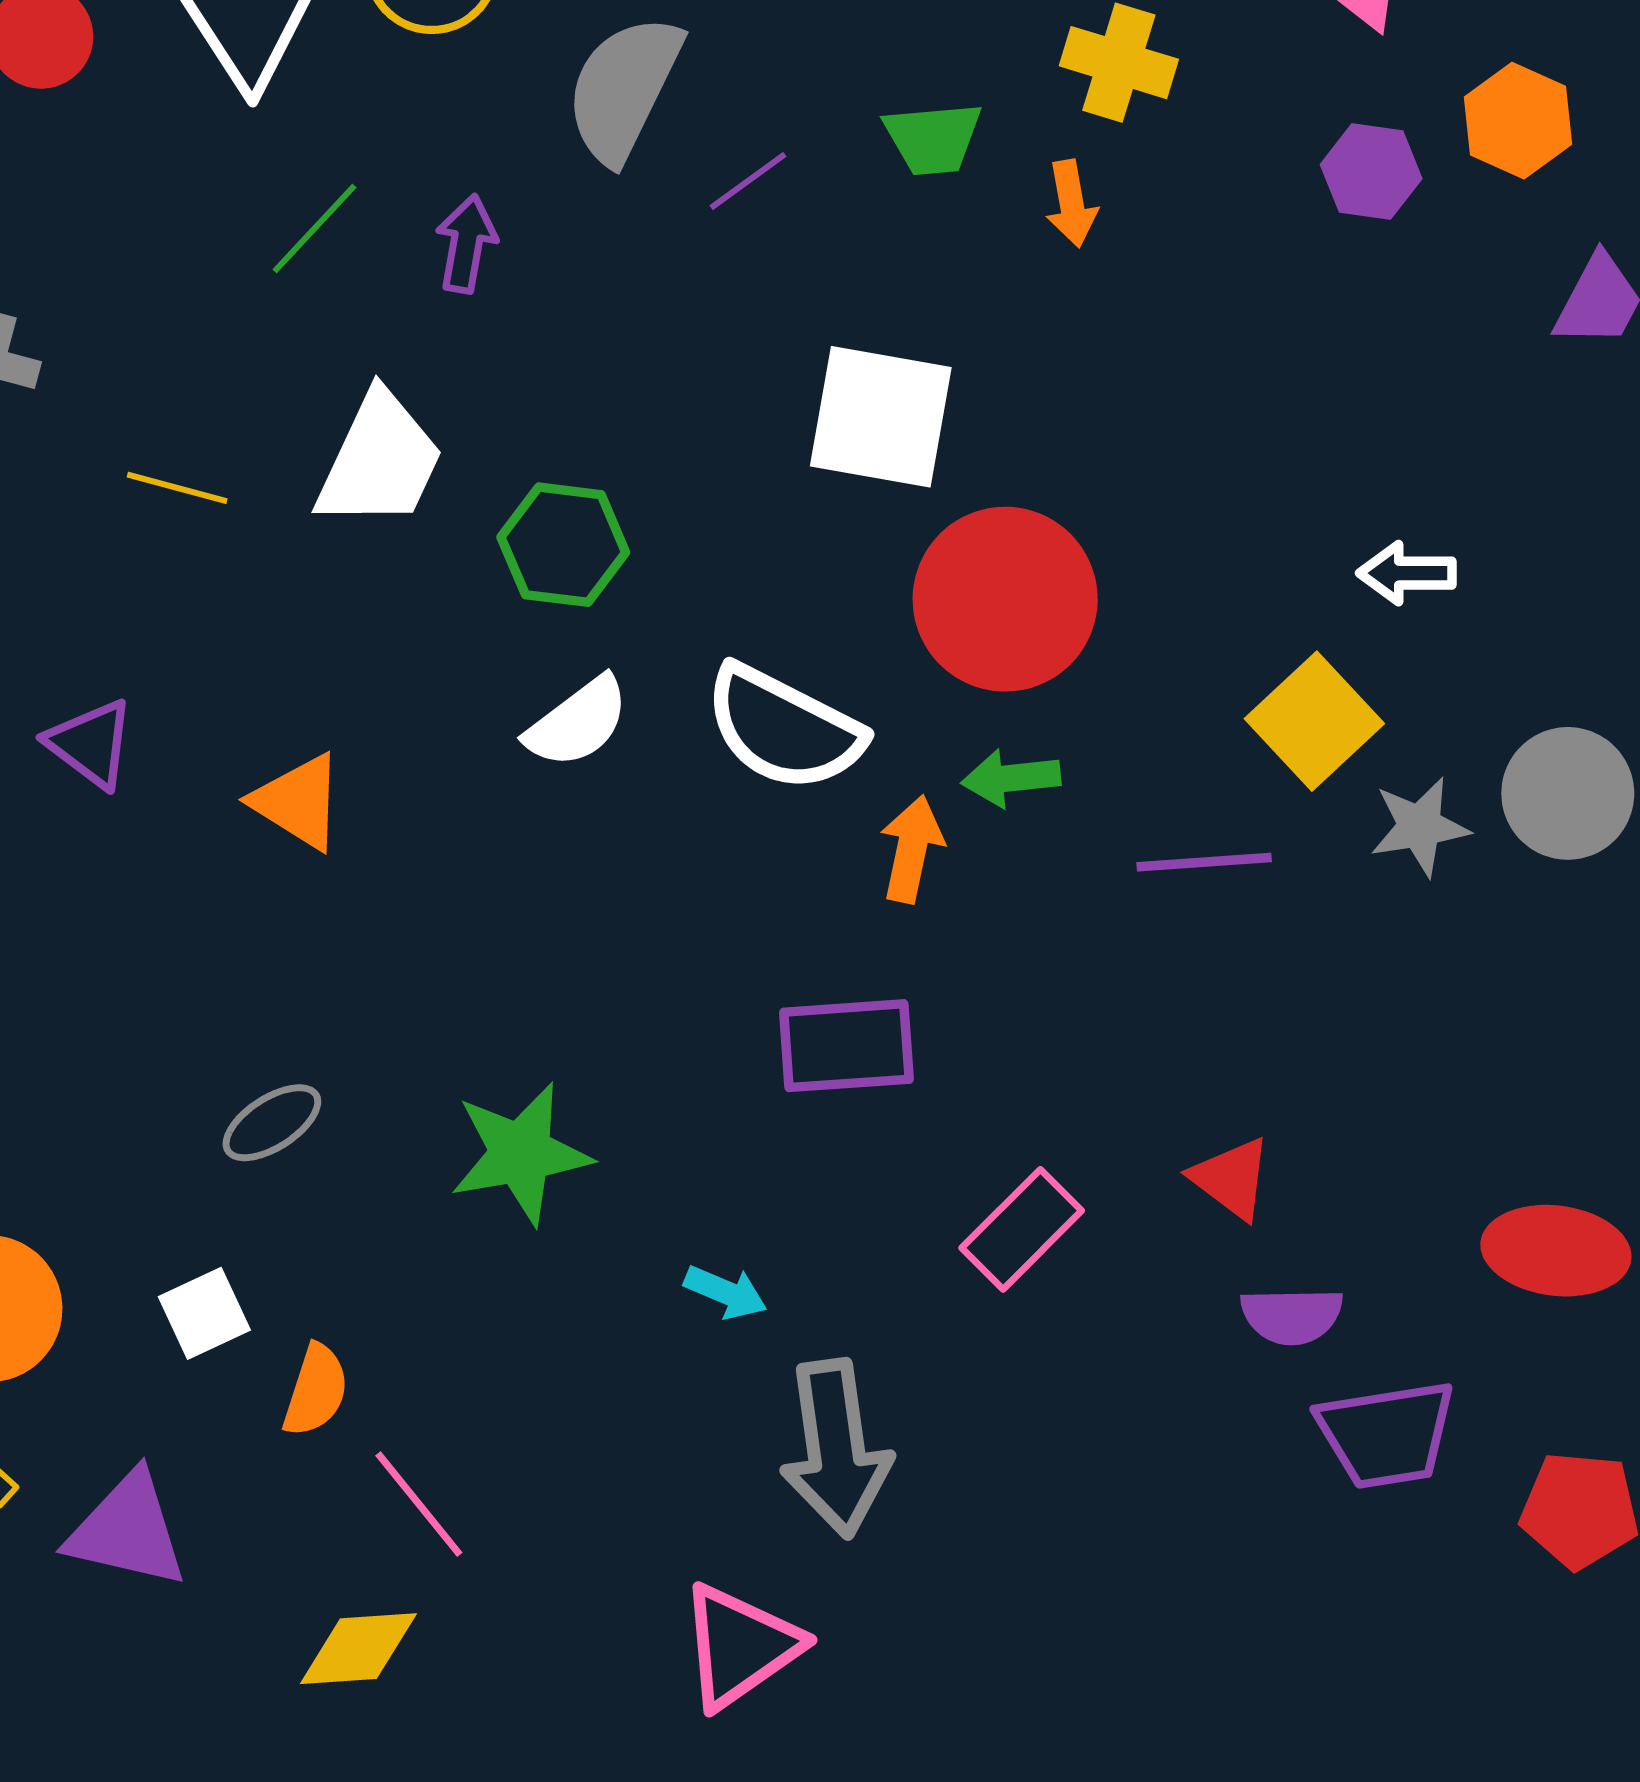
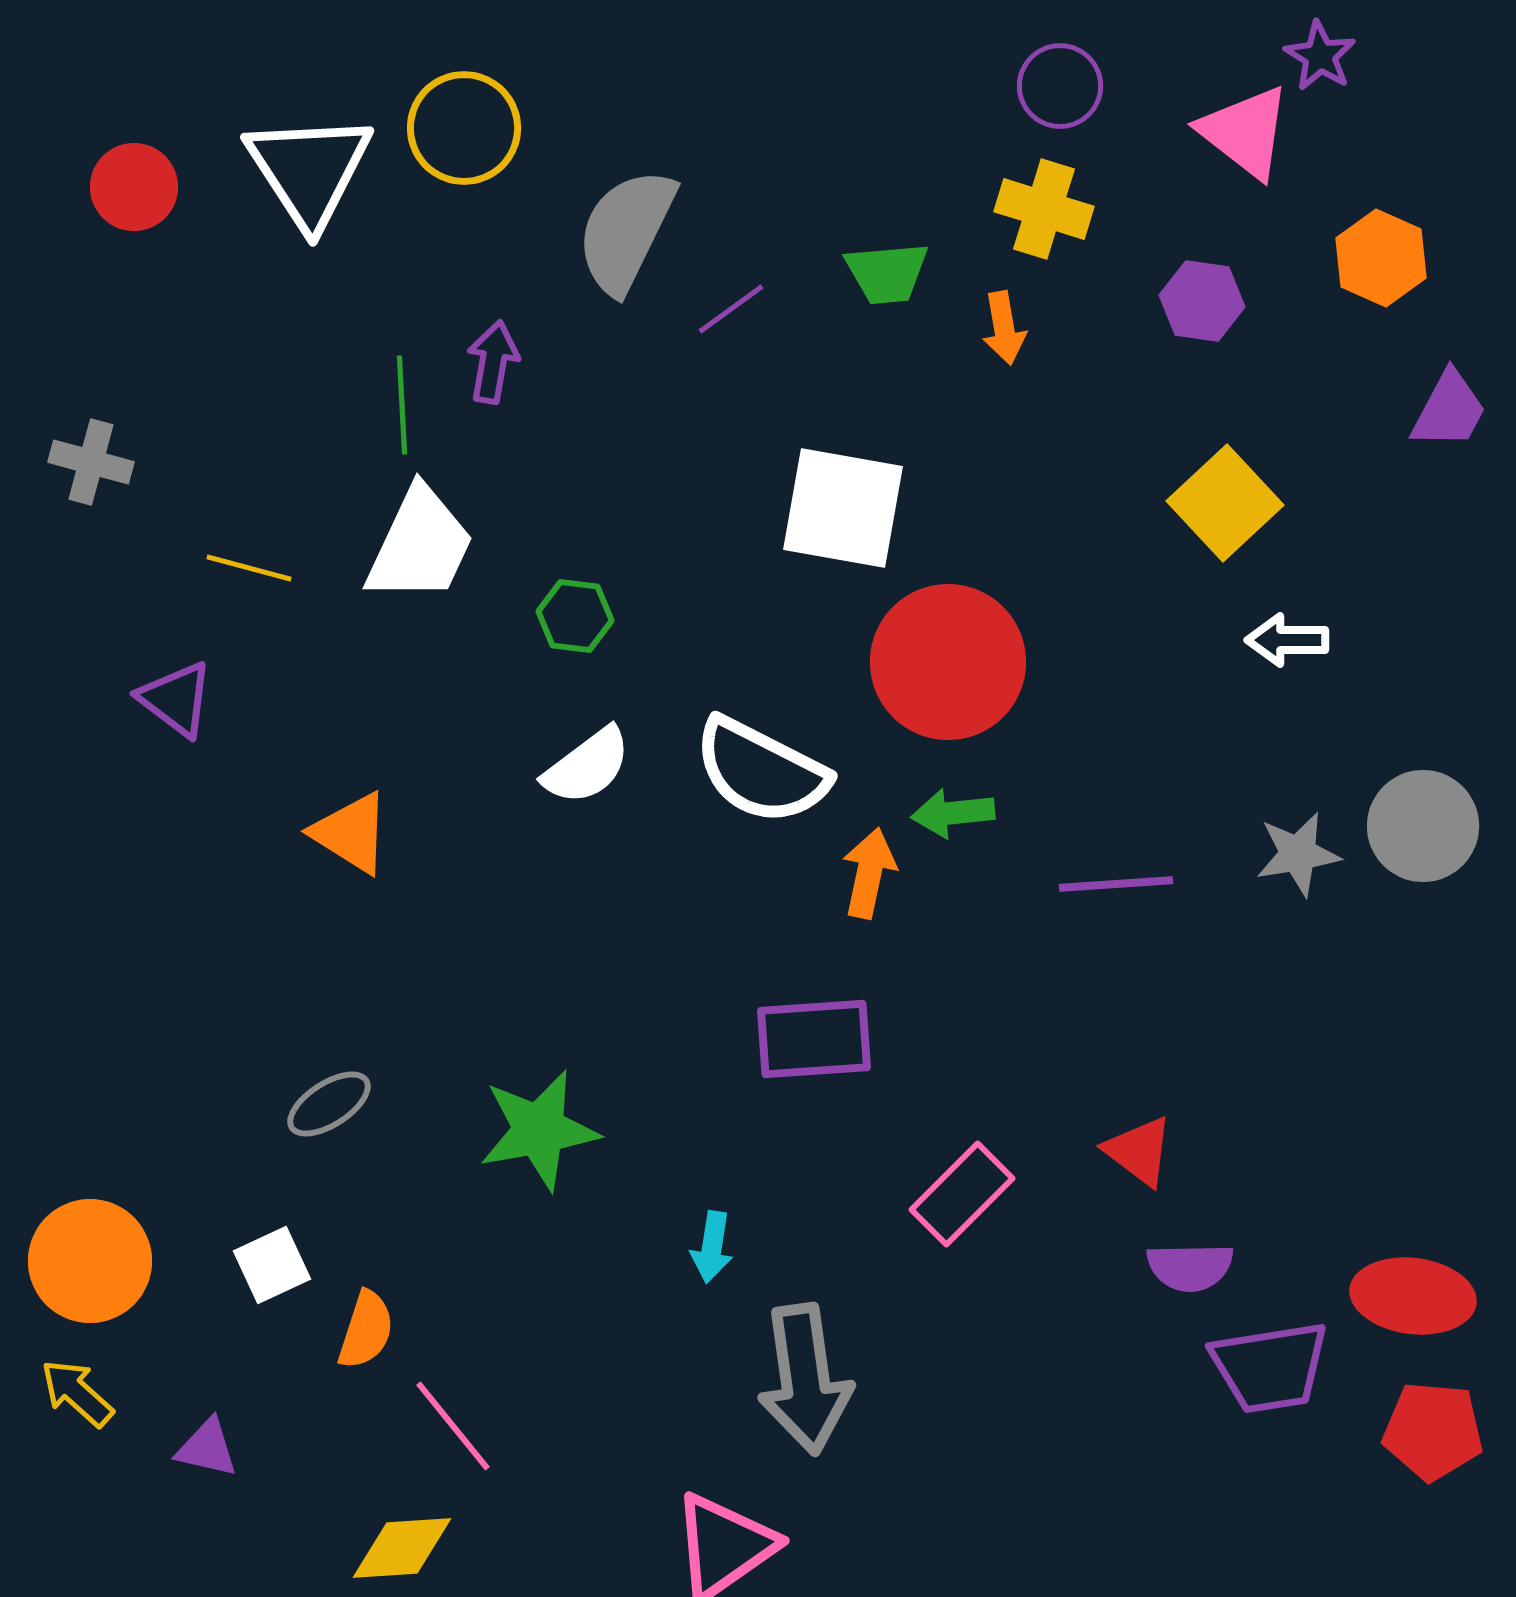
purple hexagon: (1371, 172) -> (1202, 301), moved
green line: (315, 228) -> (402, 405), moved, turned -46
green hexagon: (563, 545) -> (575, 616), size x0.7
yellow square: (1314, 721) -> (1225, 503), moved
purple triangle: (91, 744) -> (176, 699), moved
red ellipse: (1556, 1251) -> (1413, 1296), moved
cyan arrow: (726, 1292) -> (712, 1247), turned 76
purple triangle: (127, 1530) -> (207, 1448), size x0.6

